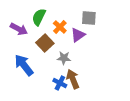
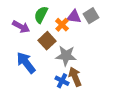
gray square: (89, 18) -> (91, 16), turned -35
purple triangle: (78, 35) -> (74, 17), moved, turned 42
gray star: (64, 58) -> (66, 56), size x1.5

